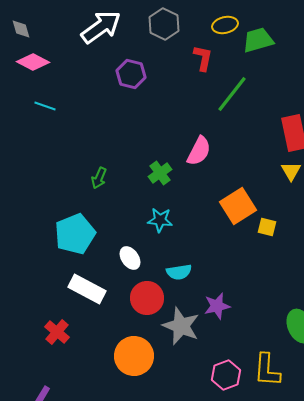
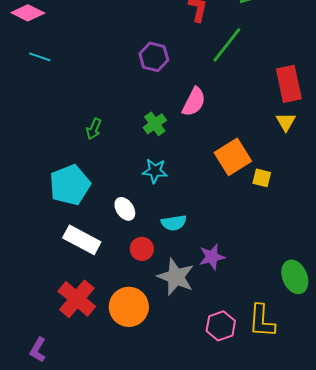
purple hexagon: (131, 74) -> (154, 57), moved
red circle: (147, 298) -> (142, 249), size x0.7
red cross: (57, 332) -> (77, 299), moved, size x1.5

